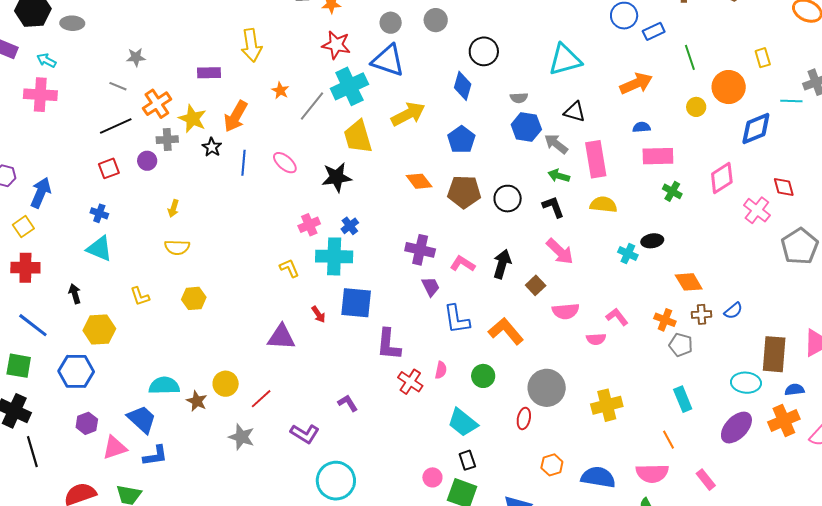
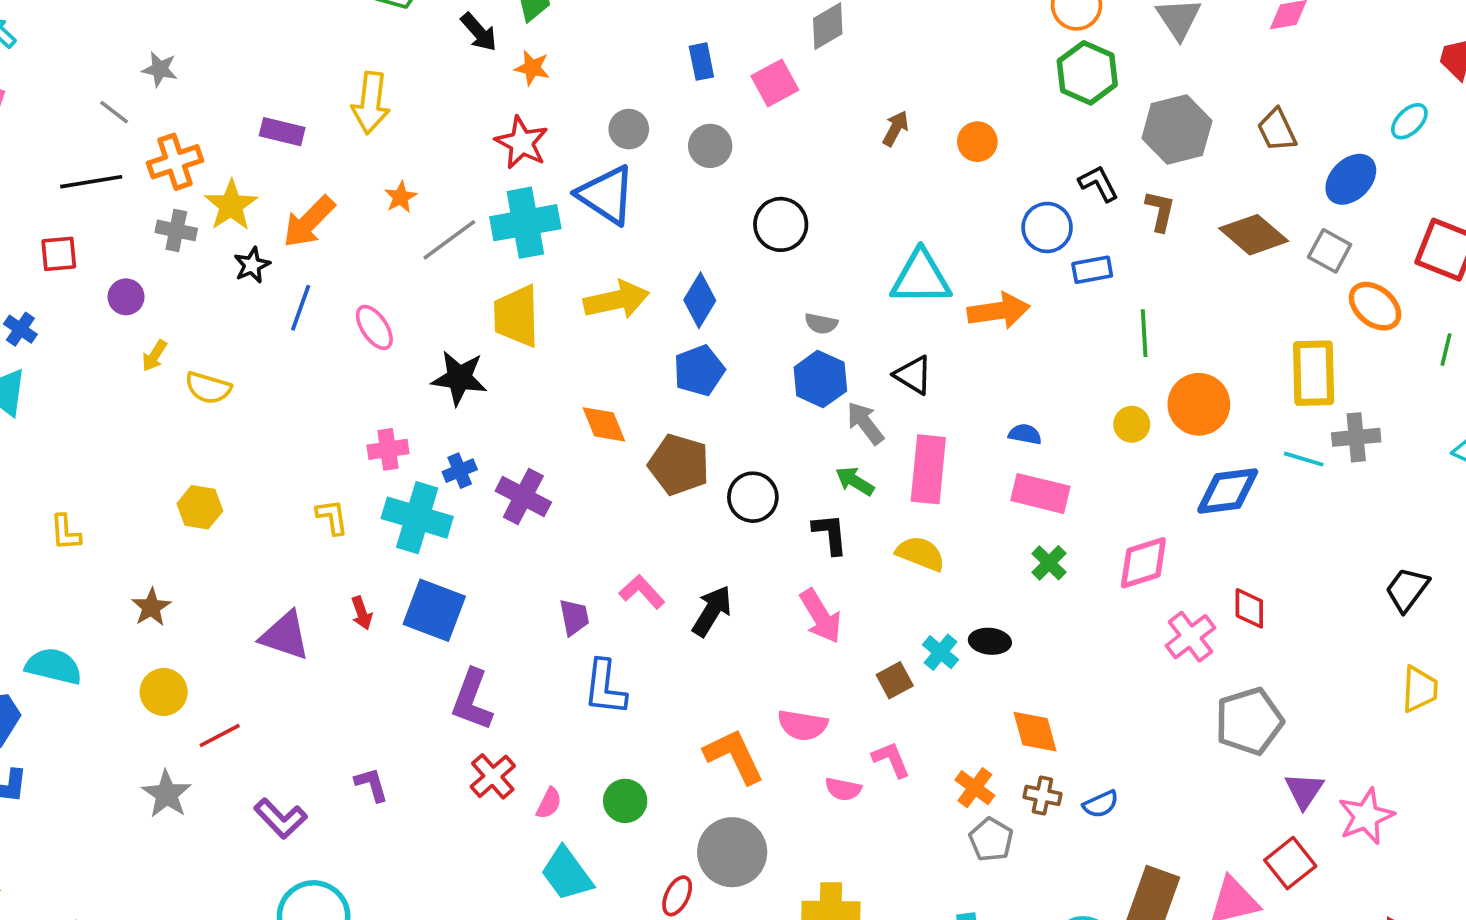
yellow rectangle: (763, 58) -> (1314, 373), moved, size x1.8
orange arrow: (636, 83) -> (999, 311), moved
blue diamond: (463, 86) -> (700, 300), moved
purple circle: (147, 161) -> (126, 297), moved
yellow semicircle: (177, 247) -> (208, 388), moved
purple cross: (420, 250) -> (523, 497), moved
brown square: (536, 285) -> (895, 680), moved
yellow L-shape: (140, 296) -> (65, 532), moved
yellow hexagon: (194, 298) -> (200, 507), moved
orange L-shape: (506, 331) -> (734, 756), moved
pink semicircle: (441, 370) -> (549, 803), moved
brown star: (197, 401) -> (151, 607), moved

